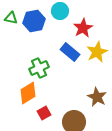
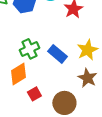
blue rectangle: (70, 52) -> (57, 54), moved
yellow star: (97, 52) -> (87, 50), moved

